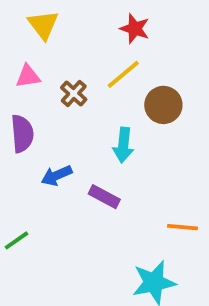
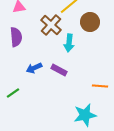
brown cross: (74, 93) -> (51, 25), moved, size x1.5
blue arrow: (57, 176) -> (34, 68), moved

